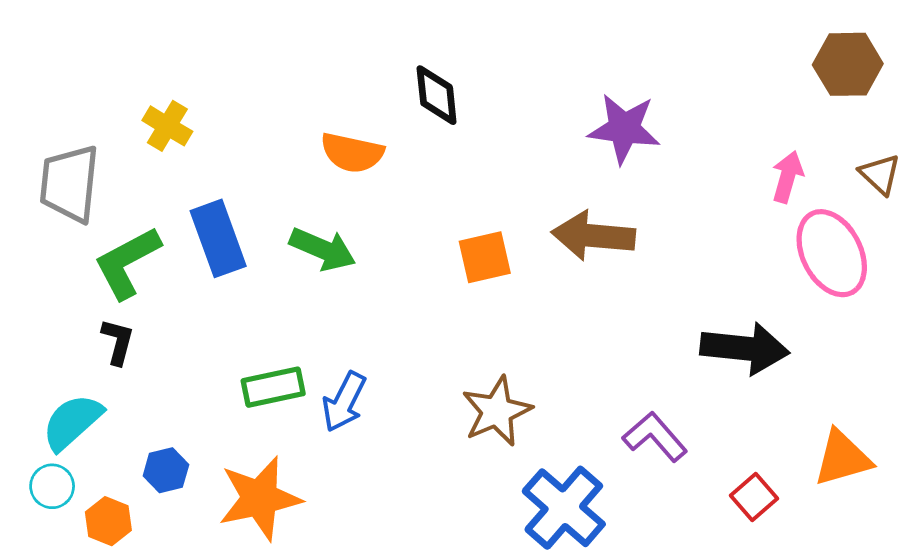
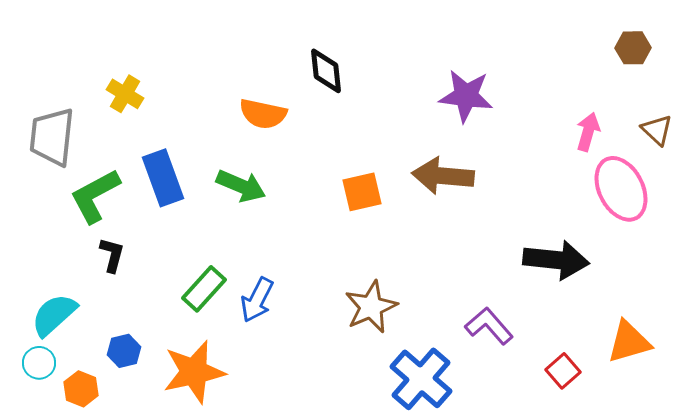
brown hexagon: (848, 64) -> (633, 48), size x0.7
black L-shape: (118, 342) -> (112, 255), moved
green rectangle: (273, 387) -> (204, 289), turned -36

